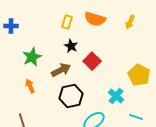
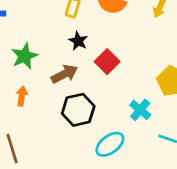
orange arrow: (30, 86) -> (22, 96), turned 32

